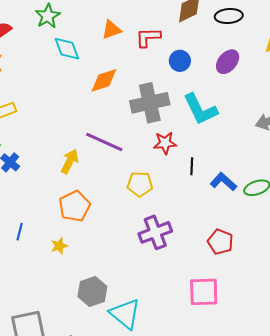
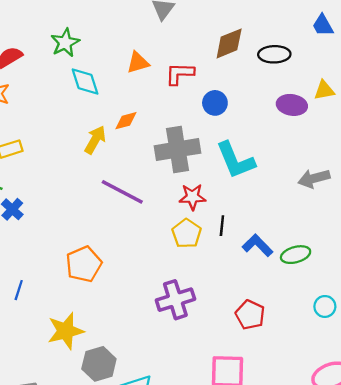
purple ellipse: (228, 62) -> (292, 105), moved, turned 55
orange diamond: (104, 80) -> (126, 121), size x0.7
yellow arrow: (70, 161) -> (95, 140), moved
yellow pentagon: (140, 184) -> (187, 233), moved, turned 30
yellow star: (59, 246) -> (66, 331), moved, size x1.8

